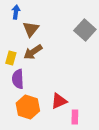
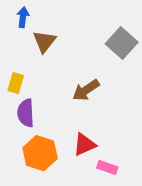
brown arrow: (33, 52) -> (86, 90), moved
pink rectangle: (75, 117) -> (107, 167), turned -72

